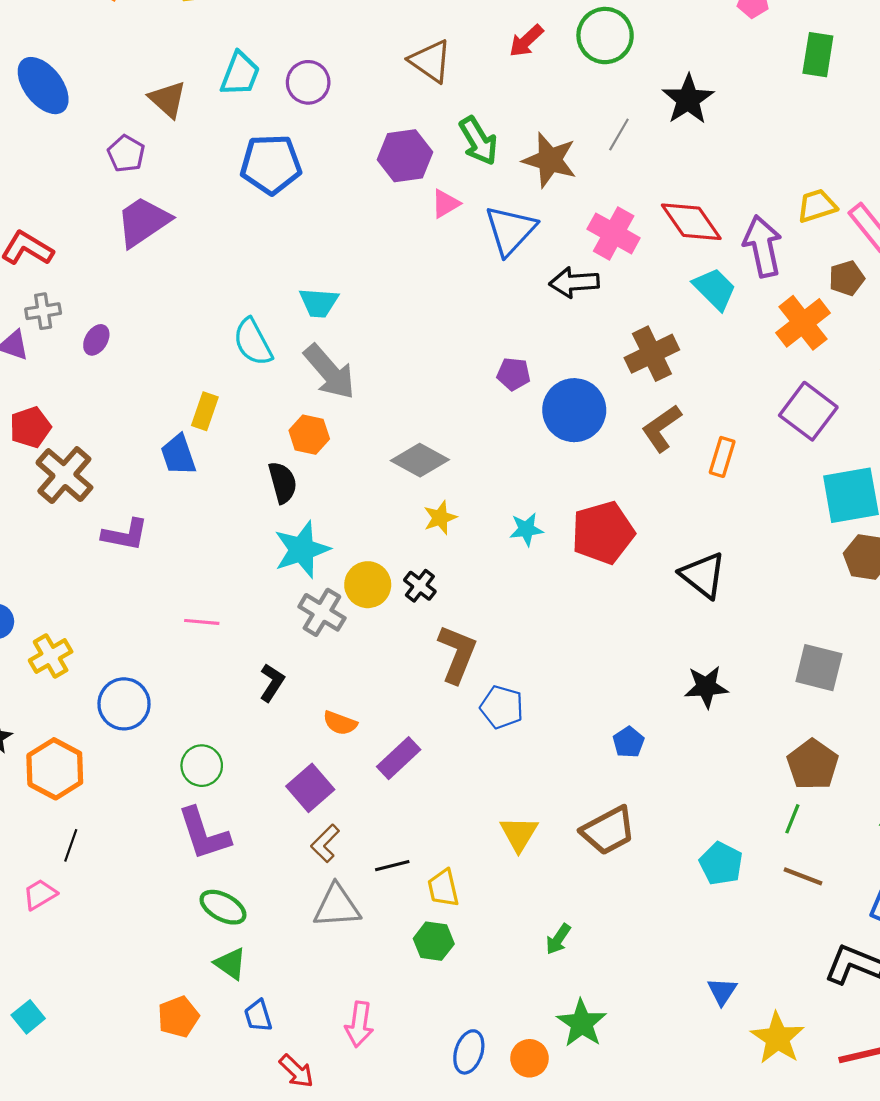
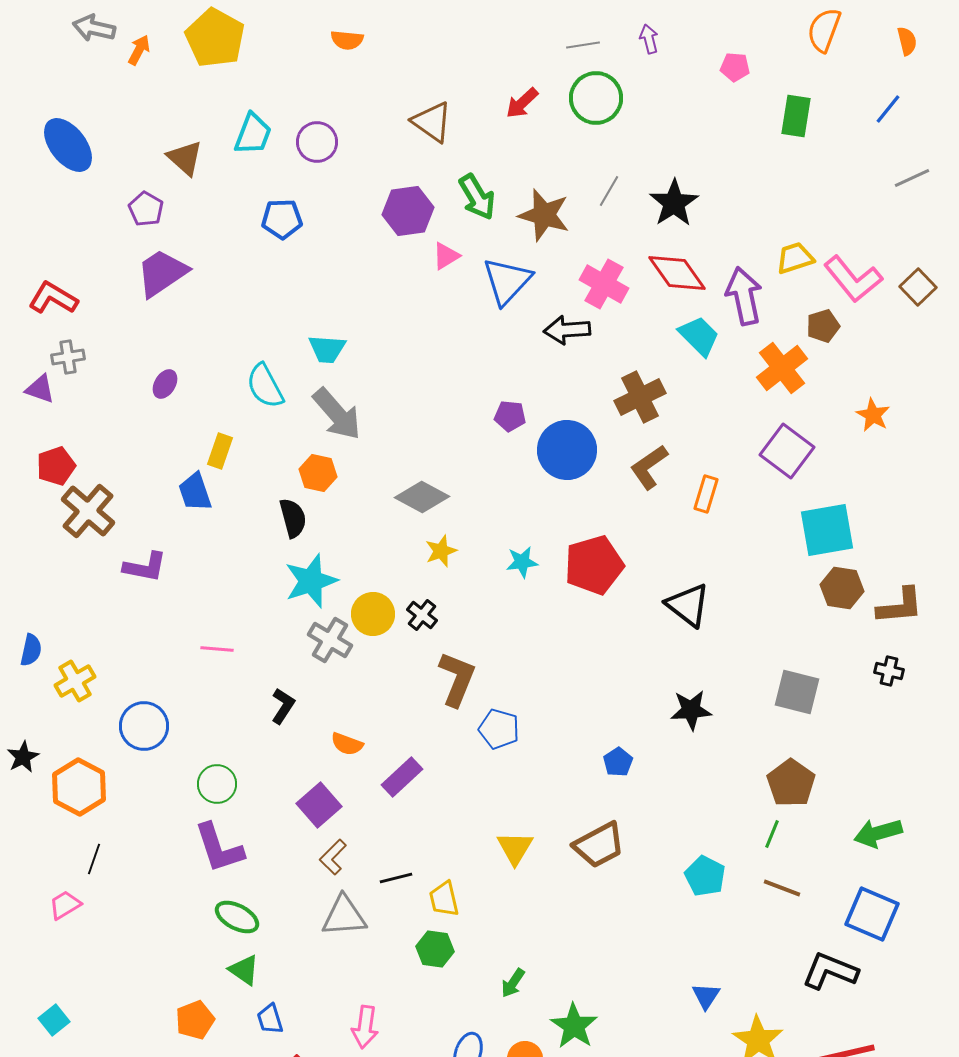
black star: (688, 99) -> (674, 203), moved
blue pentagon: (271, 164) -> (282, 219), size x0.7
purple ellipse: (96, 340) -> (165, 384), moved
green arrow: (558, 939) -> (513, 983), moved

